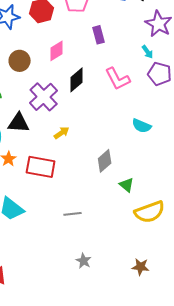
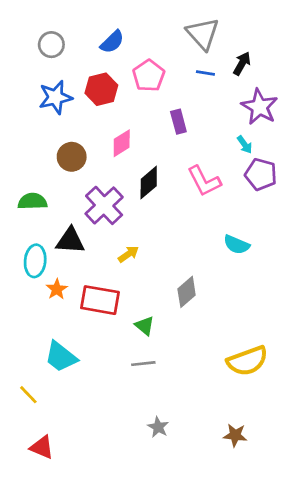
green triangle: (127, 185) -> (145, 326), moved

